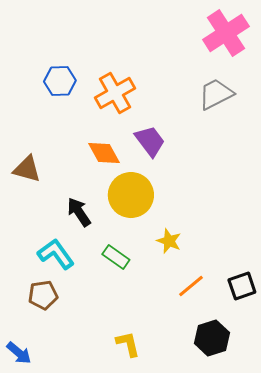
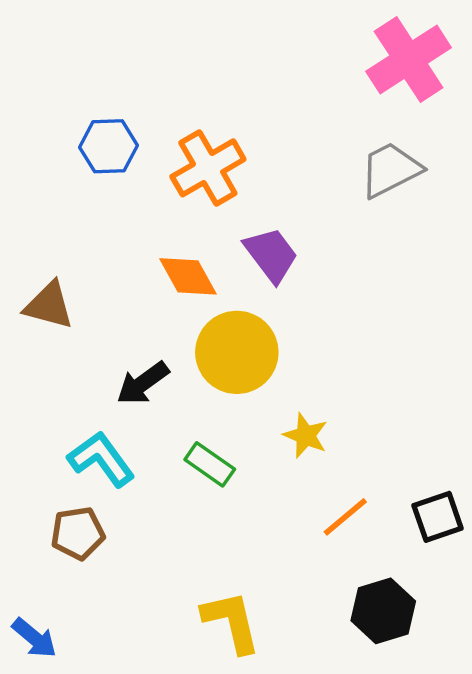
black arrow: (79, 212) -> (143, 383), turned -92
yellow L-shape: (128, 344) -> (231, 622), size x1.4

